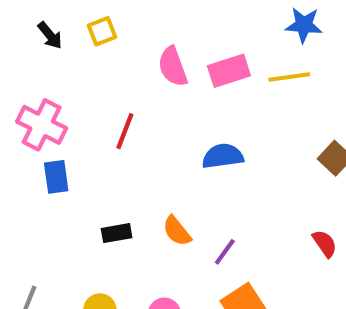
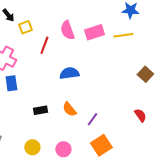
yellow square: (102, 31) -> (25, 27), moved
red line: (125, 131) -> (44, 45), moved
blue semicircle: (223, 156) -> (69, 73), moved

